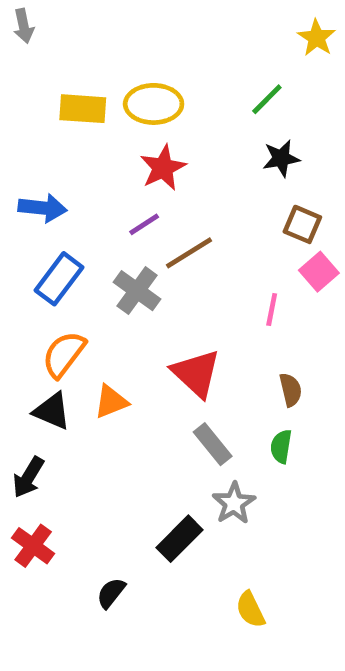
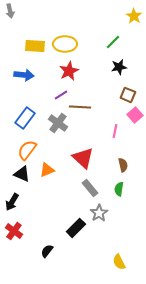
blue arrow: (43, 208) -> (24, 75), moved
brown line: (189, 253) -> (80, 107), turned 35
yellow semicircle: (250, 610) -> (119, 262), moved

